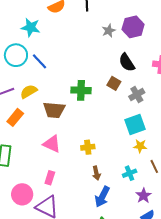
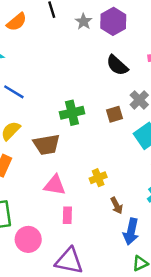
gray star: (109, 31) -> (84, 22), moved
brown square: (114, 83) -> (114, 114), moved, turned -32
pink rectangle: (50, 178) -> (67, 215), moved
pink circle: (22, 194) -> (28, 239), moved

